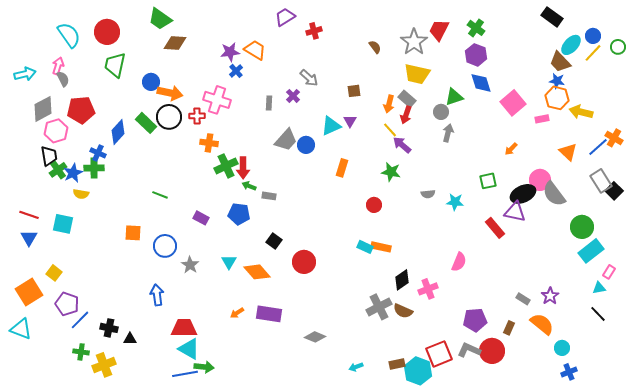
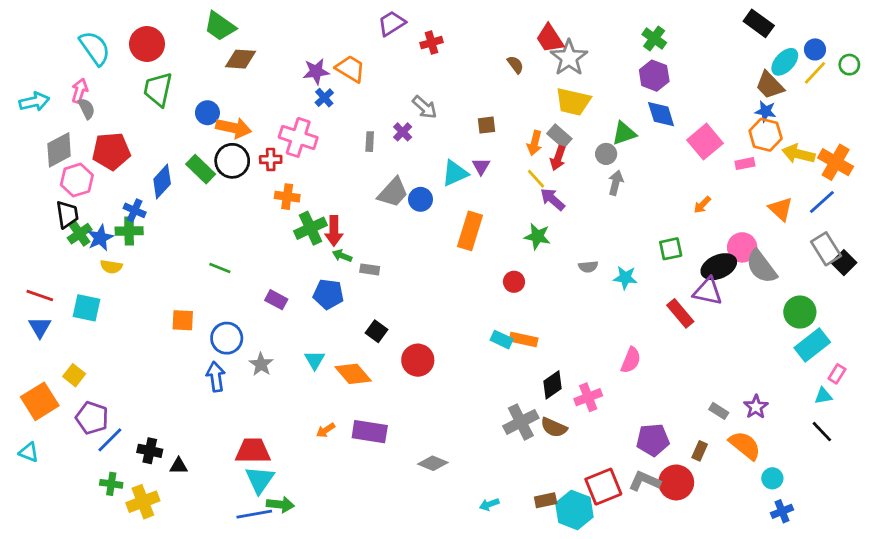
red trapezoid: (439, 30) -> (550, 38), moved, turned -60
orange cross: (614, 138) -> (836, 162), moved, size x1.4
orange rectangle: (342, 168) -> (470, 231), size x1.5
blue arrow: (157, 295) -> (216, 377), moved
cyan triangle: (21, 329) -> (29, 452), size x0.7
cyan triangle: (189, 349) -> (260, 480), turned 35

